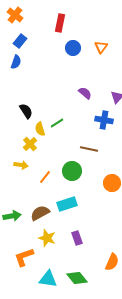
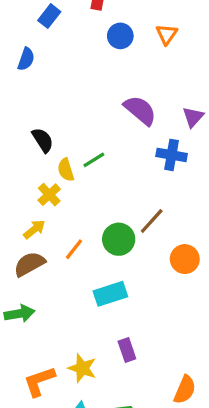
blue rectangle: (20, 41) -> (49, 16), moved
purple semicircle: (85, 93) -> (140, 110), size x1.5
brown line: (89, 149) -> (152, 221), moved, turned -60
yellow arrow: (21, 165) -> (34, 229), turned -48
brown semicircle: (40, 213) -> (29, 264), moved
yellow star: (47, 238) -> (82, 368), moved

